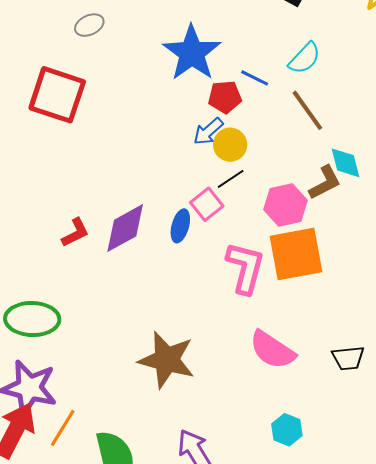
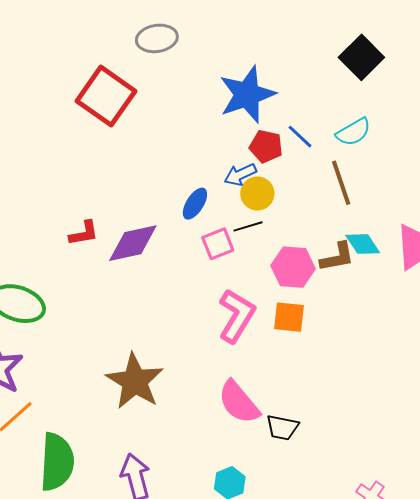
gray ellipse: (89, 25) -> (157, 38), size x1.4
cyan diamond: (345, 163) -> (363, 244), turned -36
blue ellipse: (180, 226) -> (195, 204), moved
orange square: (296, 254) -> (289, 317), size x0.6
black trapezoid: (348, 358) -> (282, 427), moved

